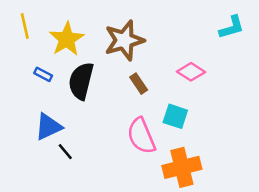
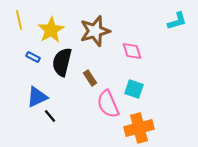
pink diamond: (191, 72) -> (132, 51), moved, turned 40
brown rectangle: (139, 84) -> (90, 78), moved

